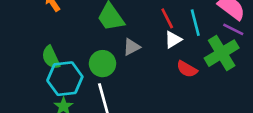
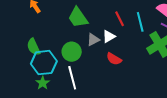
white triangle: (173, 40) -> (109, 36), moved
red semicircle: (187, 69) -> (114, 59), moved

